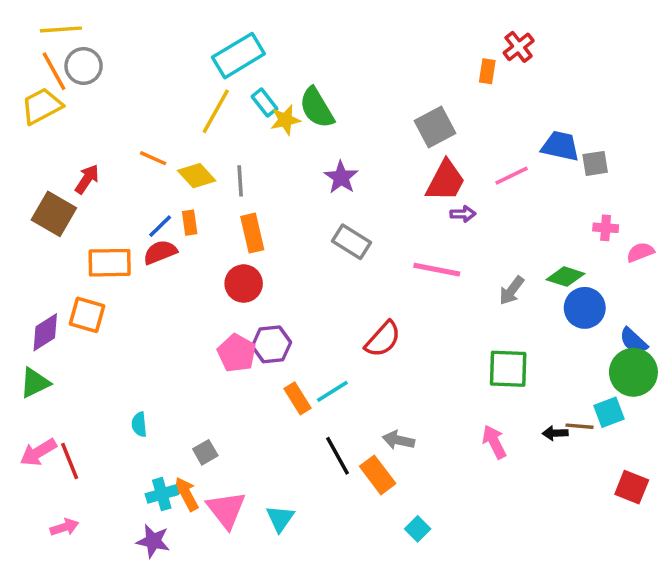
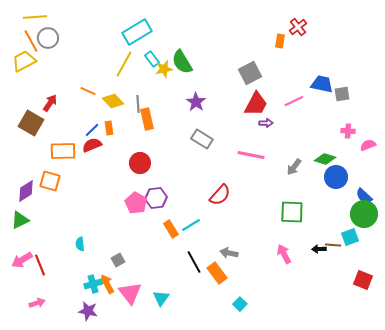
orange rectangle: (252, 233) -> (147, 119), moved

